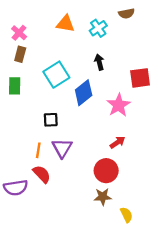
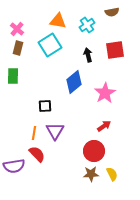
cyan square: (56, 75) -> (50, 45), moved
red square: (140, 78) -> (115, 50), moved
yellow semicircle: (126, 215) -> (112, 174), moved

